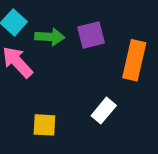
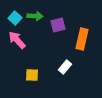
green arrow: (50, 37) -> (35, 16), moved

